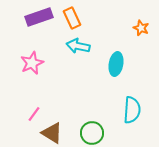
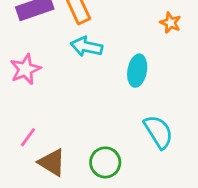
cyan semicircle: (132, 110) -> (158, 132), turned -36

